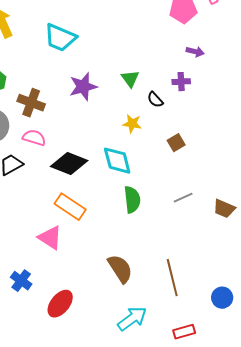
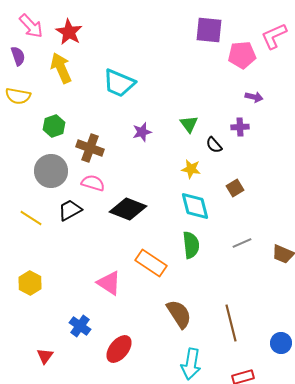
purple star: (83, 87) -> (142, 132), size x0.7
cyan diamond: (117, 161) -> (195, 206), moved
orange rectangle: (70, 207) -> (151, 263), moved
cyan arrow: (132, 319) -> (191, 364), turned 136

